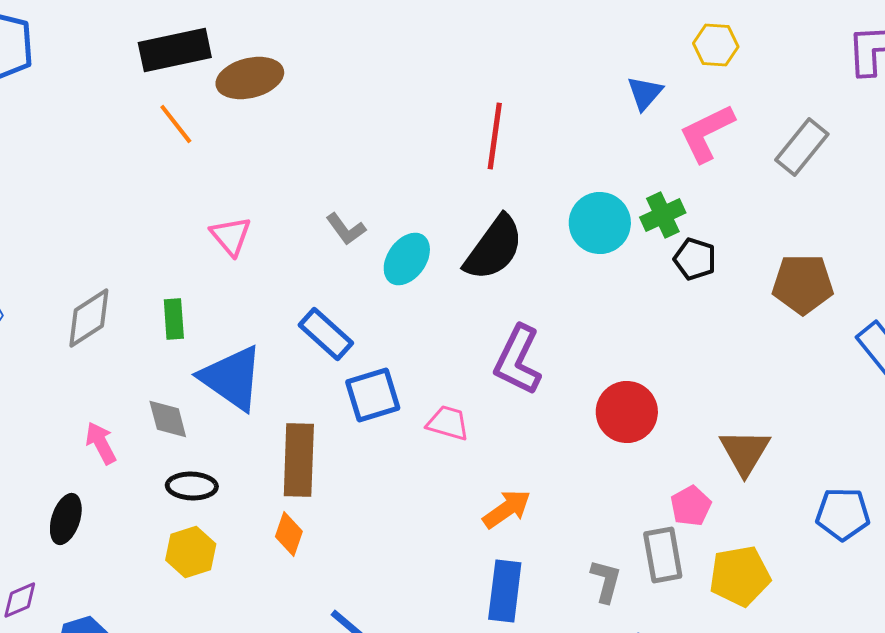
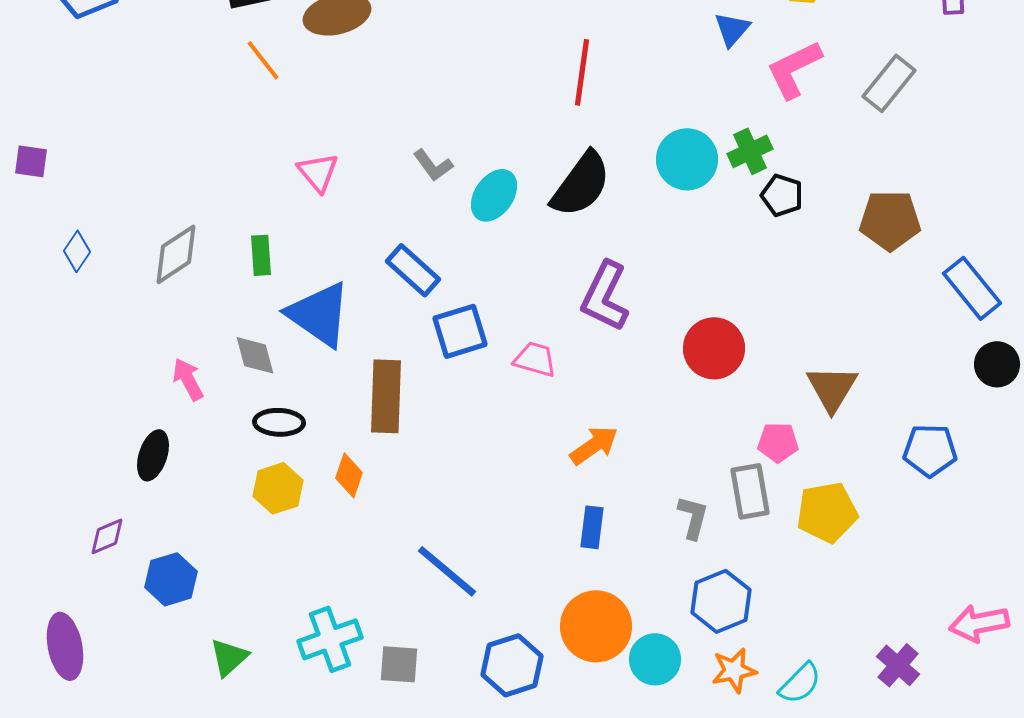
pink pentagon: (691, 506) -> (778, 442), turned 30
orange diamond: (289, 534) -> (349, 475), moved
blue rectangle: (505, 591) -> (592, 527), size x0.7

